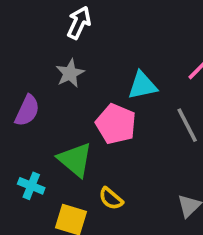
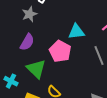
gray star: (70, 73) -> (30, 14), moved
purple semicircle: (27, 111) -> (27, 42), moved

